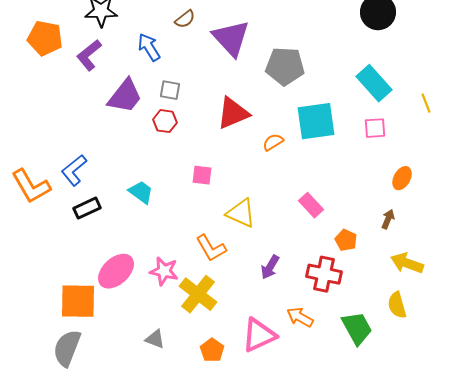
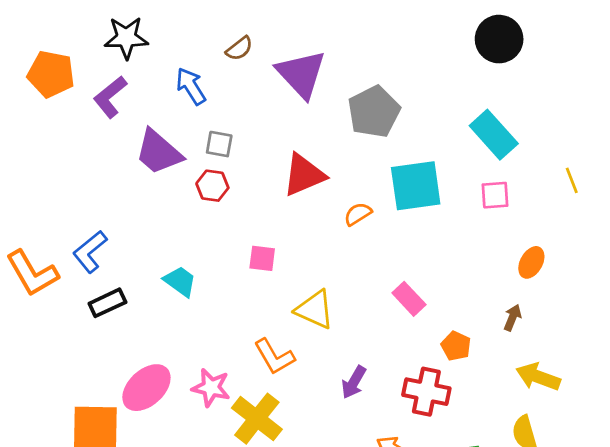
gray pentagon: (285, 66) -> (374, 112), turned -30
purple trapezoid: (125, 96) -> (159, 152), turned 93
yellow line: (426, 103) -> (572, 180), moved

